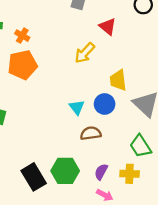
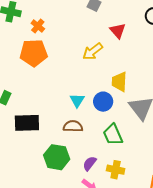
brown semicircle: (91, 133) -> (73, 126), moved
green trapezoid: (140, 146) -> (113, 135), moved
black rectangle: (34, 177) -> (27, 123), moved, turned -70

